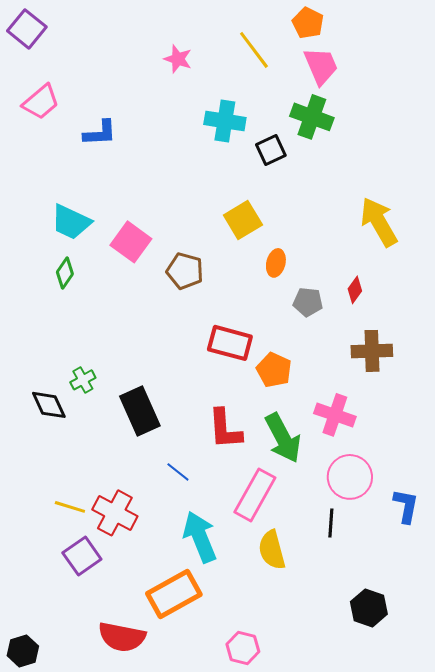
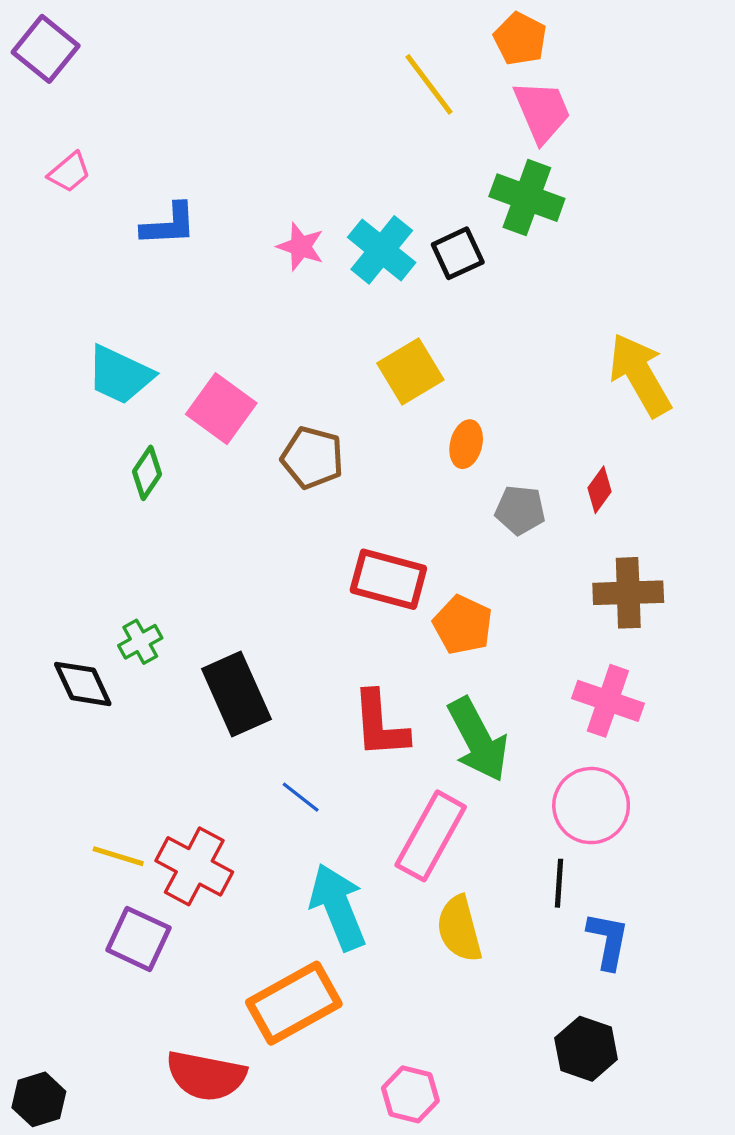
pink star: (178, 59) -> (301, 247), moved
pink trapezoid: (41, 102) -> (69, 172), size x0.7
cyan cross: (225, 121) -> (382, 250), moved, turned 30
green diamond: (65, 273) -> (147, 473), moved
pink cross: (335, 415) -> (608, 701), moved
blue L-shape: (406, 506) -> (608, 941), moved
purple square: (82, 556) -> (138, 939), turned -30
black hexagon: (369, 608) -> (586, 1049), moved

